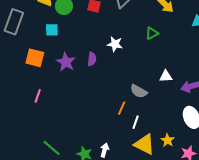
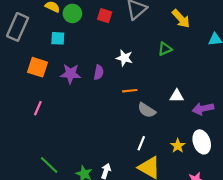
purple star: (66, 62) -> (70, 74), turned -30
orange line: (122, 108) -> (130, 91), moved, turned 56
yellow star: (168, 140) -> (178, 146), moved

